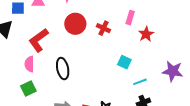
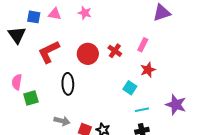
red circle: (75, 24) -> (88, 54), moved
red star: (146, 34) -> (148, 70), moved
pink semicircle: (29, 64) -> (17, 82), moved

